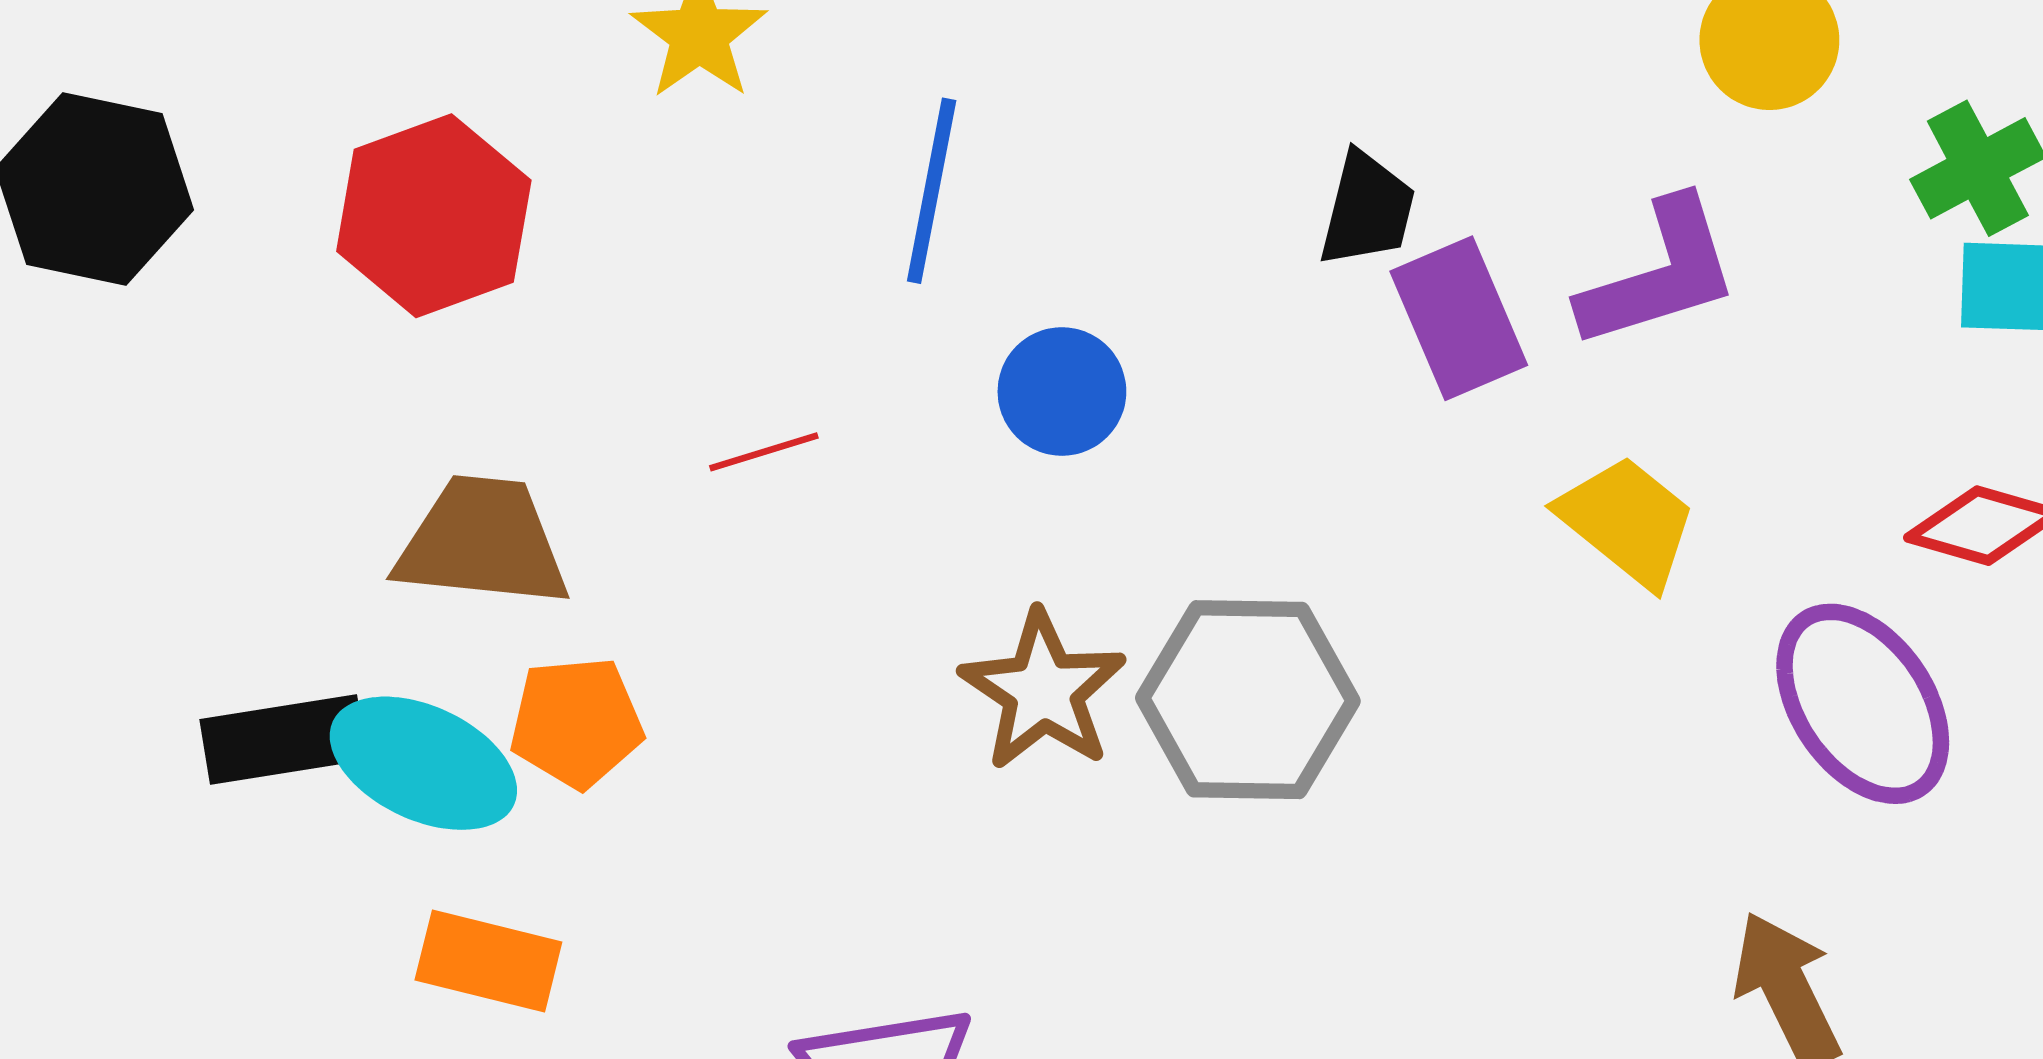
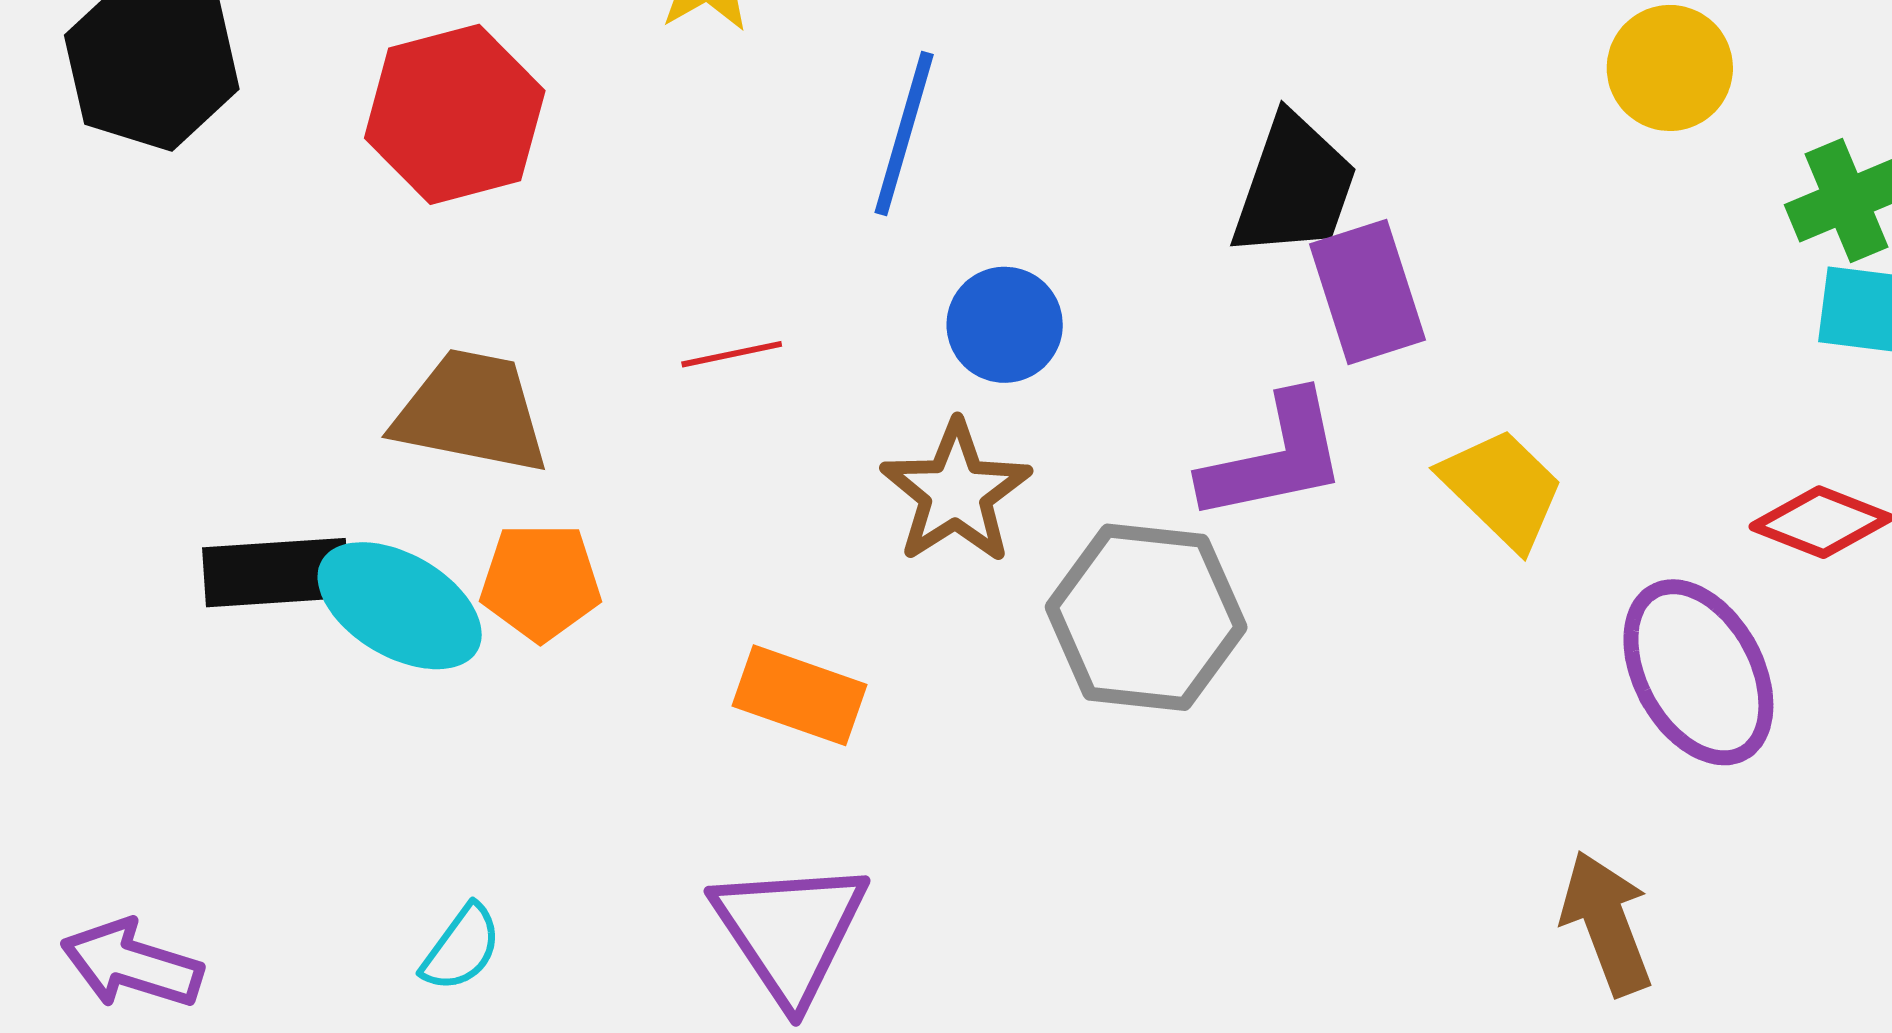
black trapezoid: (1367, 209) -> (1294, 186), size x1.4
purple L-shape: (1659, 274) -> (1274, 458), moved
brown star: (1043, 691) -> (956, 492), moved
orange rectangle: (488, 961) -> (799, 695), moved

